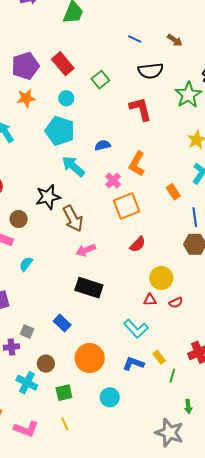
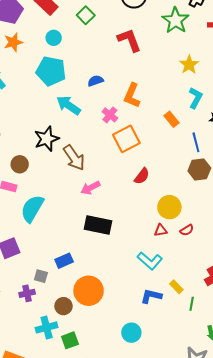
cyan semicircle: (26, 264) -> (32, 209), size x1.8
blue rectangle: (62, 323) -> (64, 261), moved, turned -60
orange circle: (90, 358) -> (89, 291), moved
cyan cross: (27, 383) -> (47, 327), turned -35
green square: (64, 393) -> (70, 340), moved

